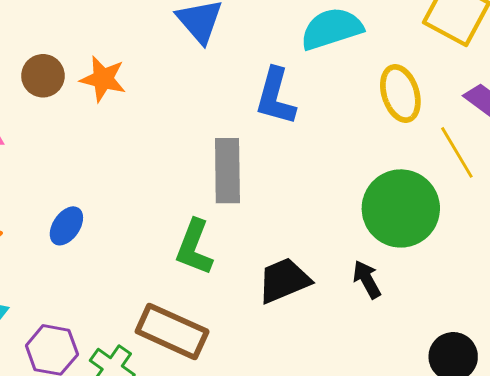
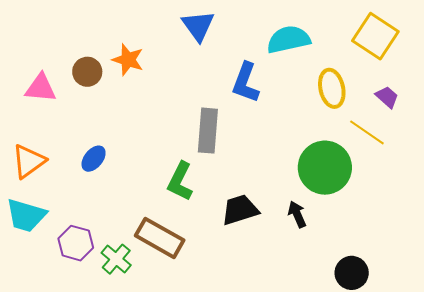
brown circle: (43, 76) -> (87, 72), moved
yellow line: (457, 152) -> (367, 132), turned -30

